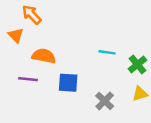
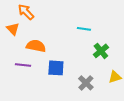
cyan line: (107, 52) -> (84, 29), moved
green cross: (137, 64) -> (101, 51), moved

